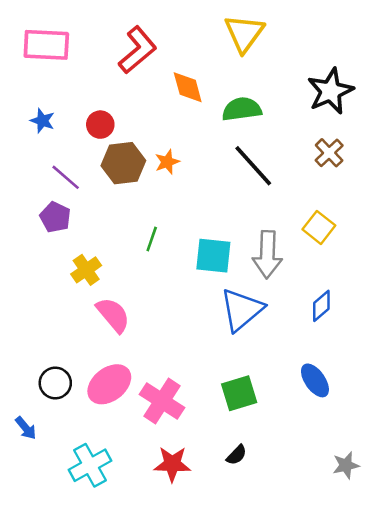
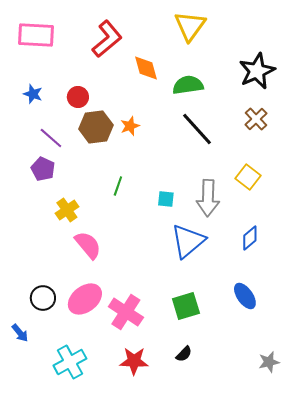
cyan square: (213, 256) -> (166, 199), size x0.6

